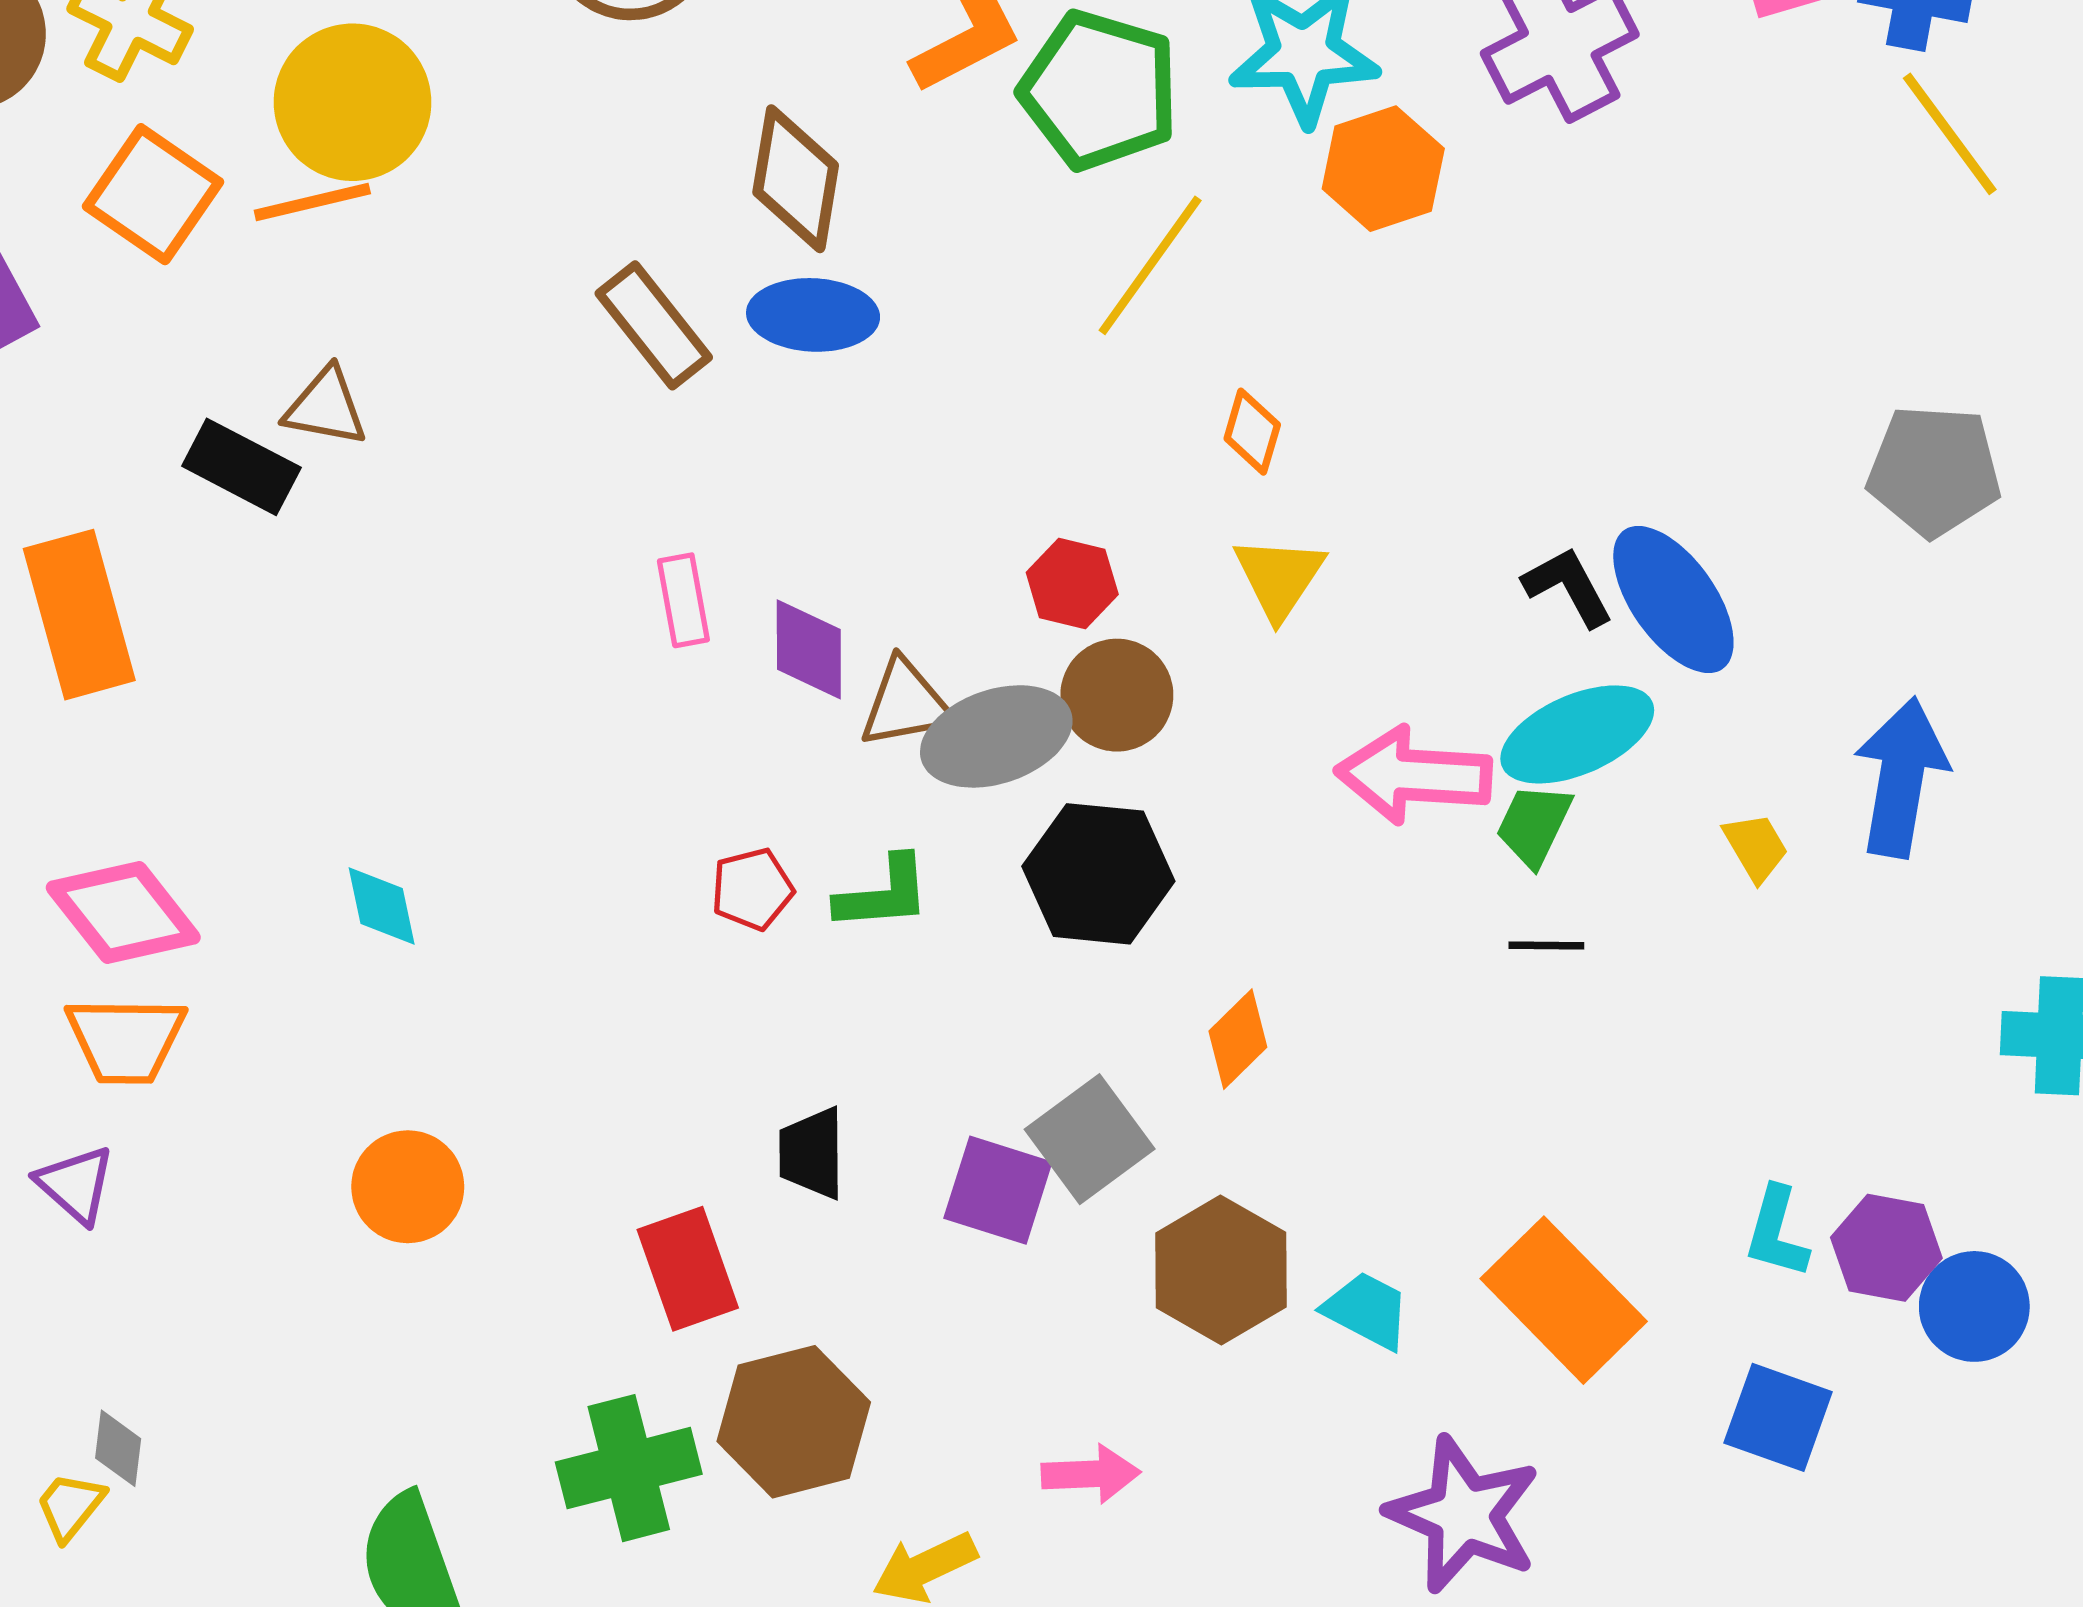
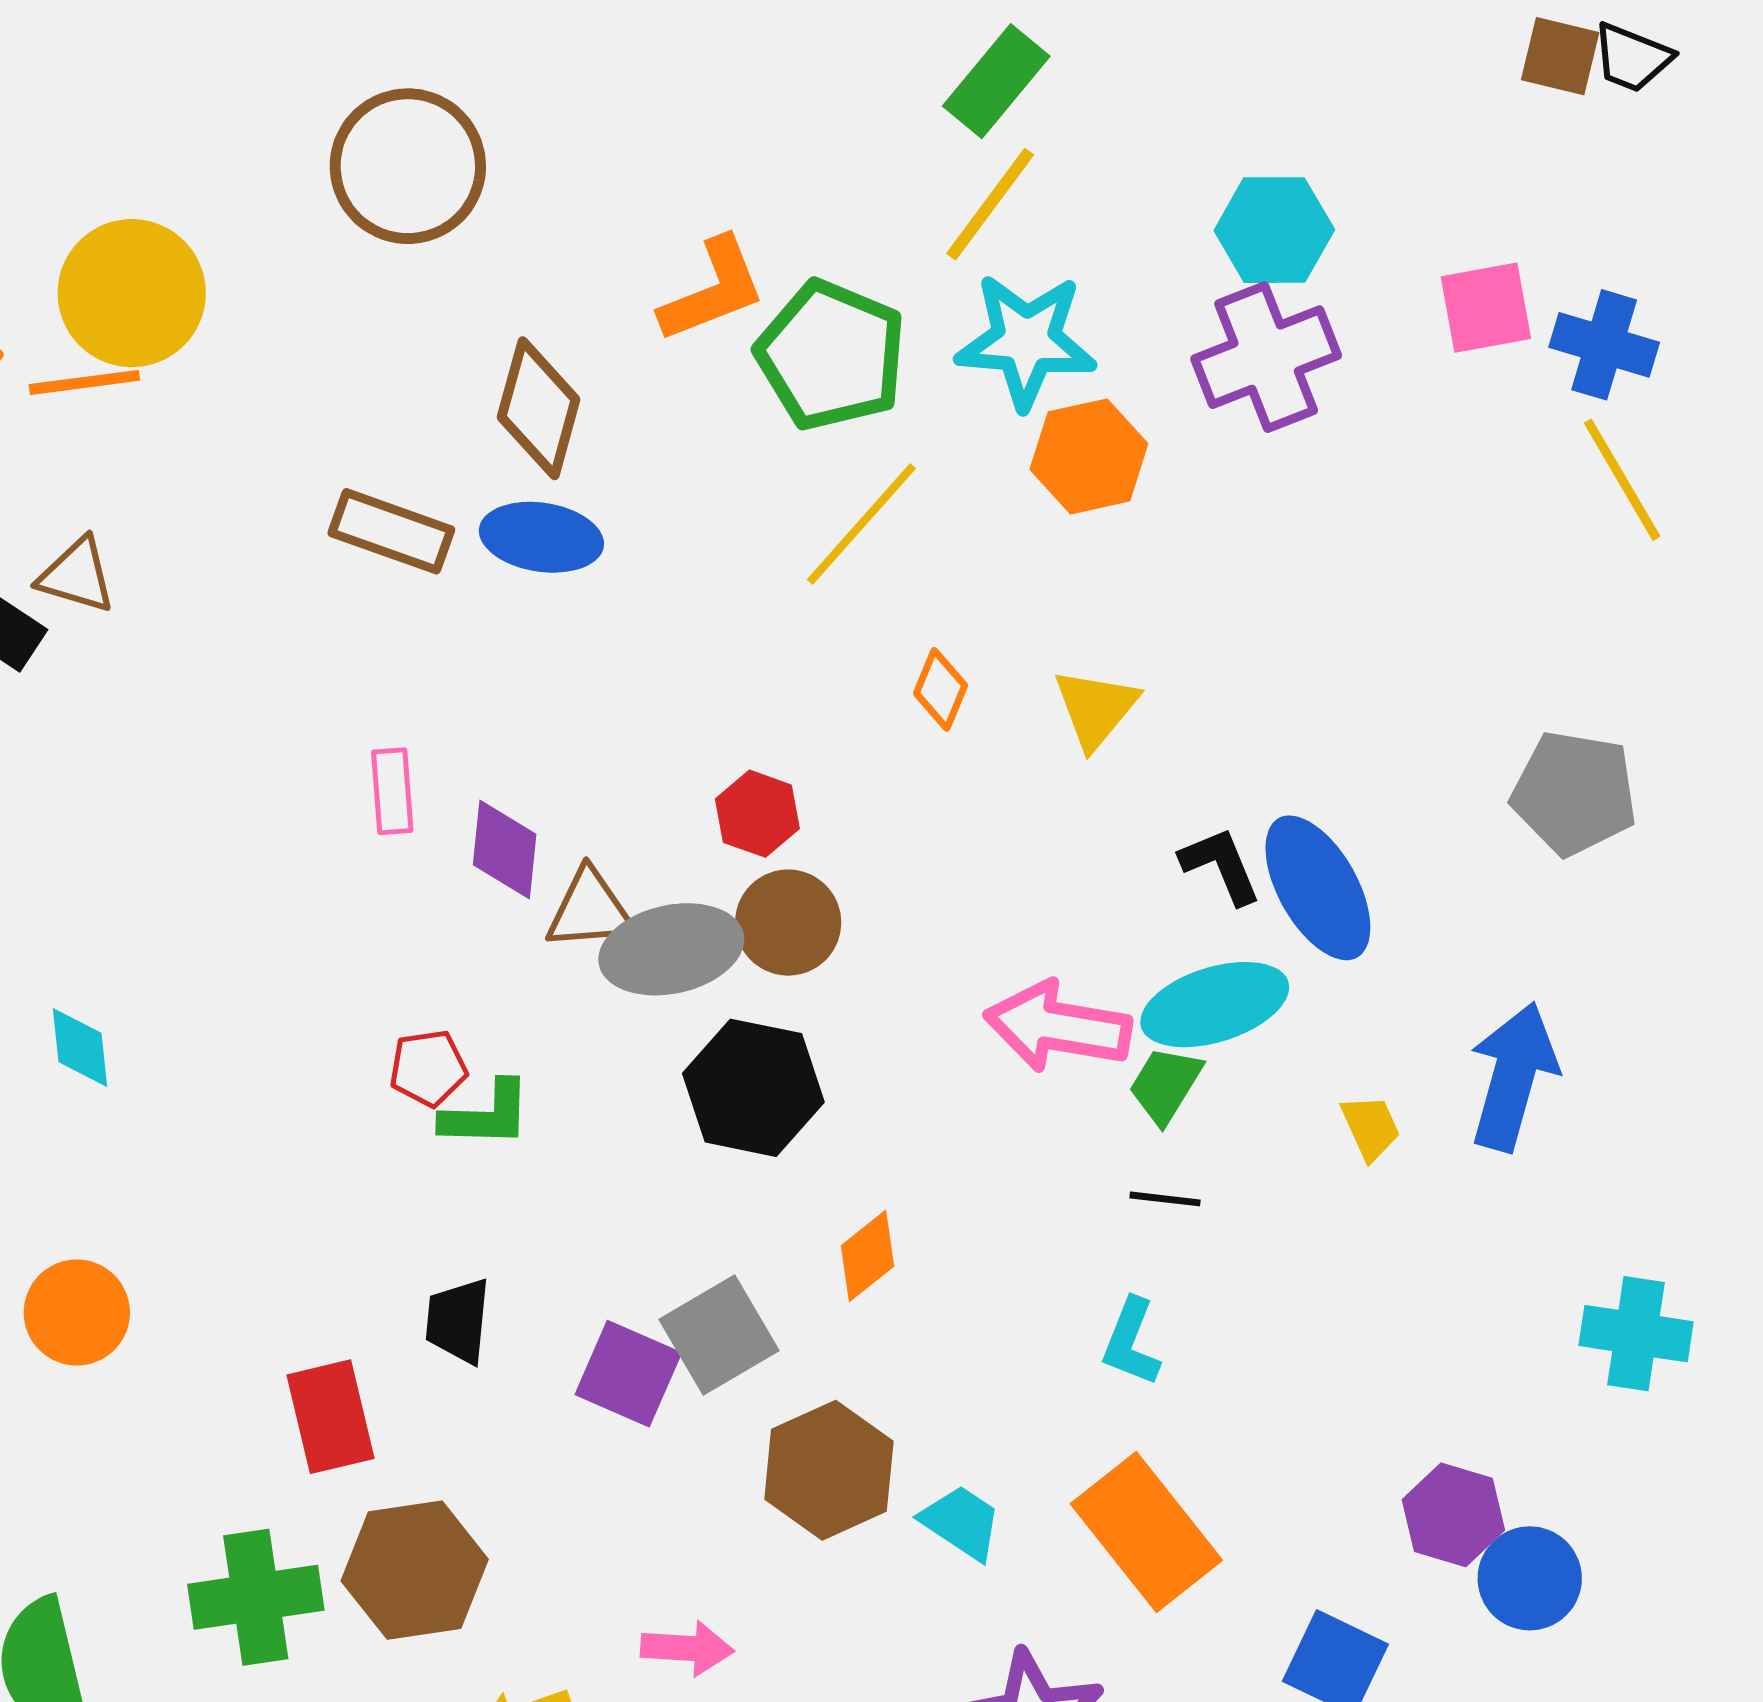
brown rectangle: (654, 325) -> (391, 531), turned -38
yellow triangle: (1279, 577) -> (1096, 708), moved
green L-shape: (883, 894) -> (486, 1115), moved
cyan L-shape: (1777, 1232) -> (1131, 1342), moved

